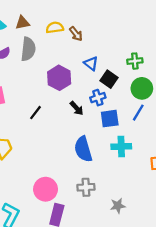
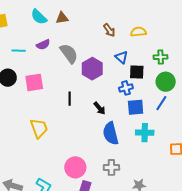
yellow semicircle: (55, 28) -> (138, 32), moved
gray semicircle: (28, 49) -> (69, 54), moved, turned -45
black square: (109, 79) -> (137, 72), turned -35
black arrow: (77, 108) -> (100, 108), moved
black line: (35, 113) -> (70, 99), turned -40

